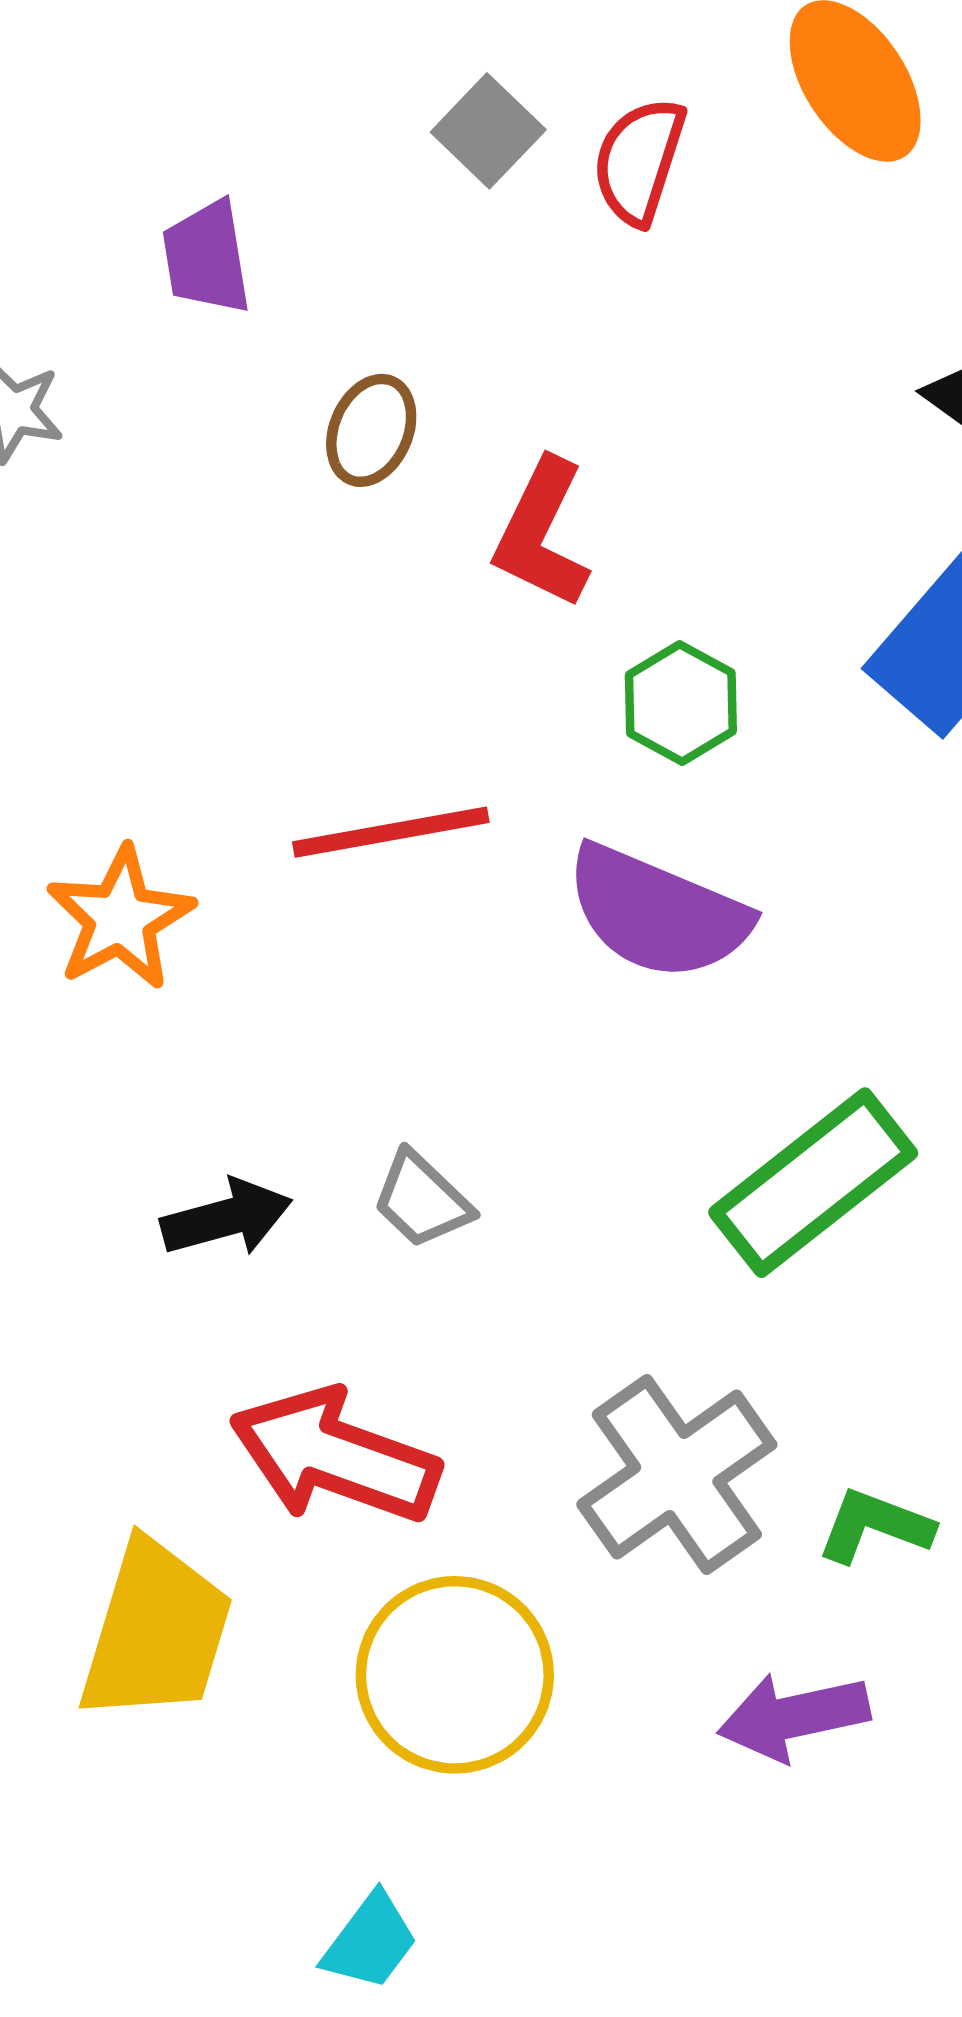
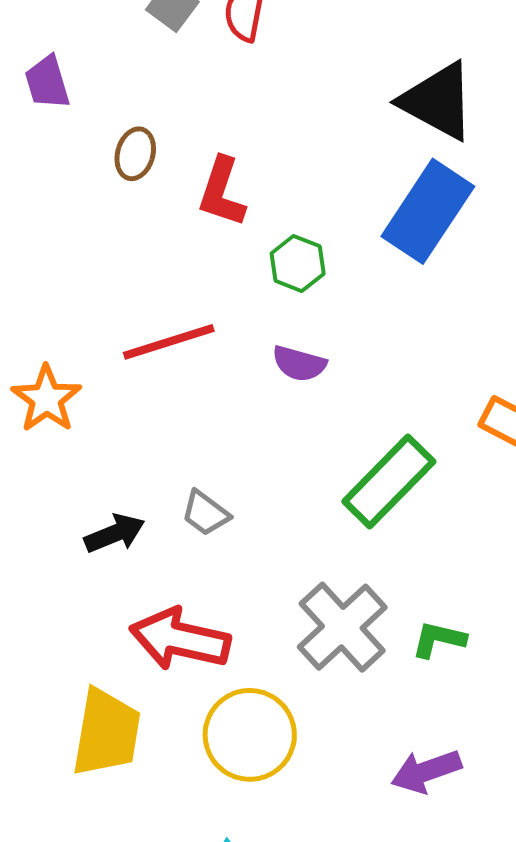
purple semicircle: (657, 913) -> (299, 364), size x0.6
purple arrow: (794, 1717) -> (426, 771), moved

